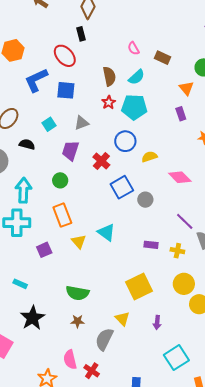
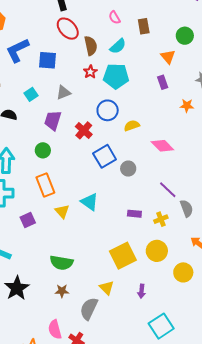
red ellipse: (65, 56) -> (68, 29), moved
brown rectangle: (163, 58) -> (144, 26), turned 56
yellow cross: (177, 251) -> (161, 219), turned -32
yellow circle: (184, 284) -> (157, 251), moved

